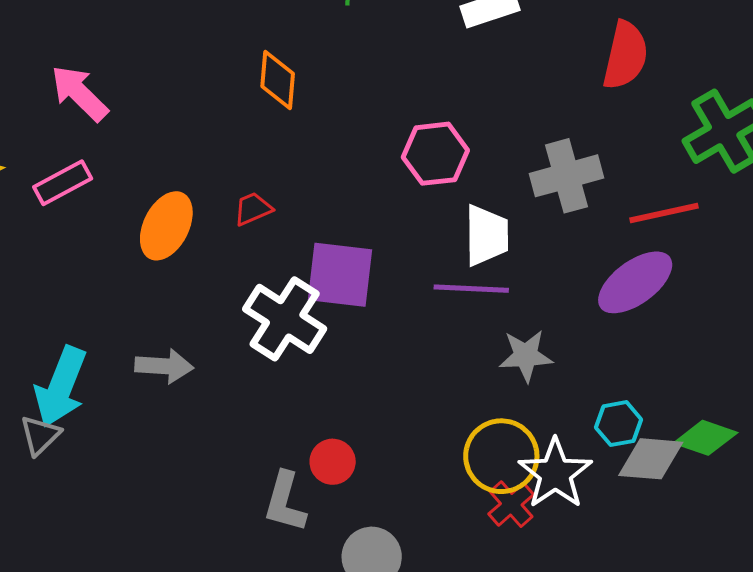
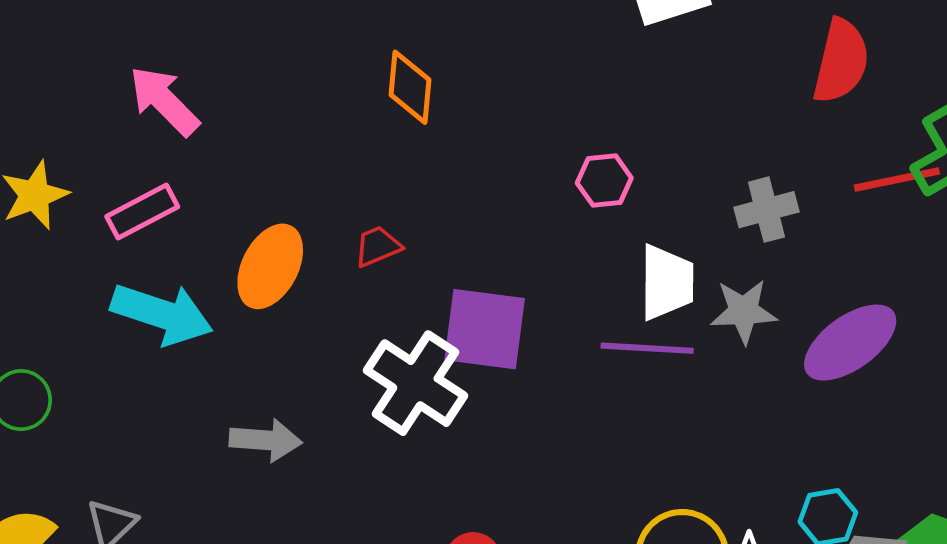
pink hexagon: (435, 154) -> (604, 181), size x0.7
gray cross: (566, 176) -> (766, 210), size x0.7
red line: (664, 213) -> (897, 179), moved
gray star: (526, 356) -> (744, 311), moved
cyan arrow: (61, 387) -> (162, 314), moved, turned -94

